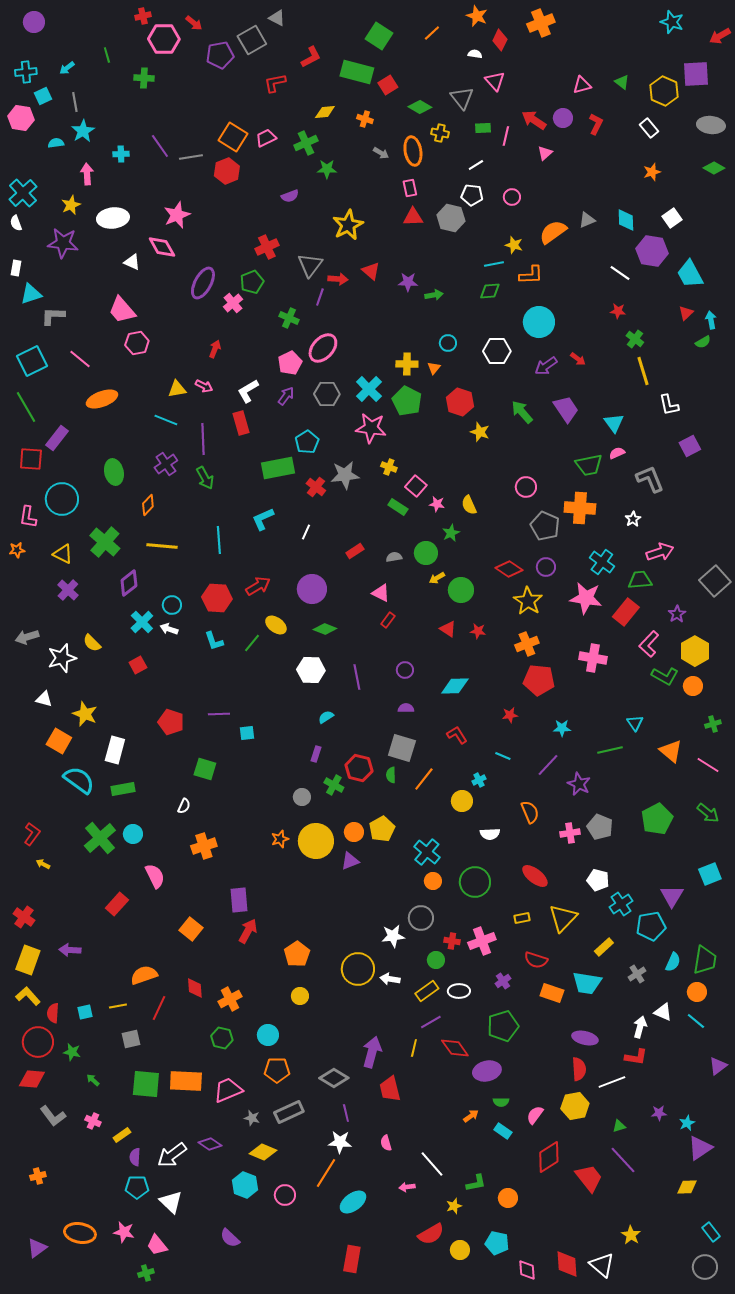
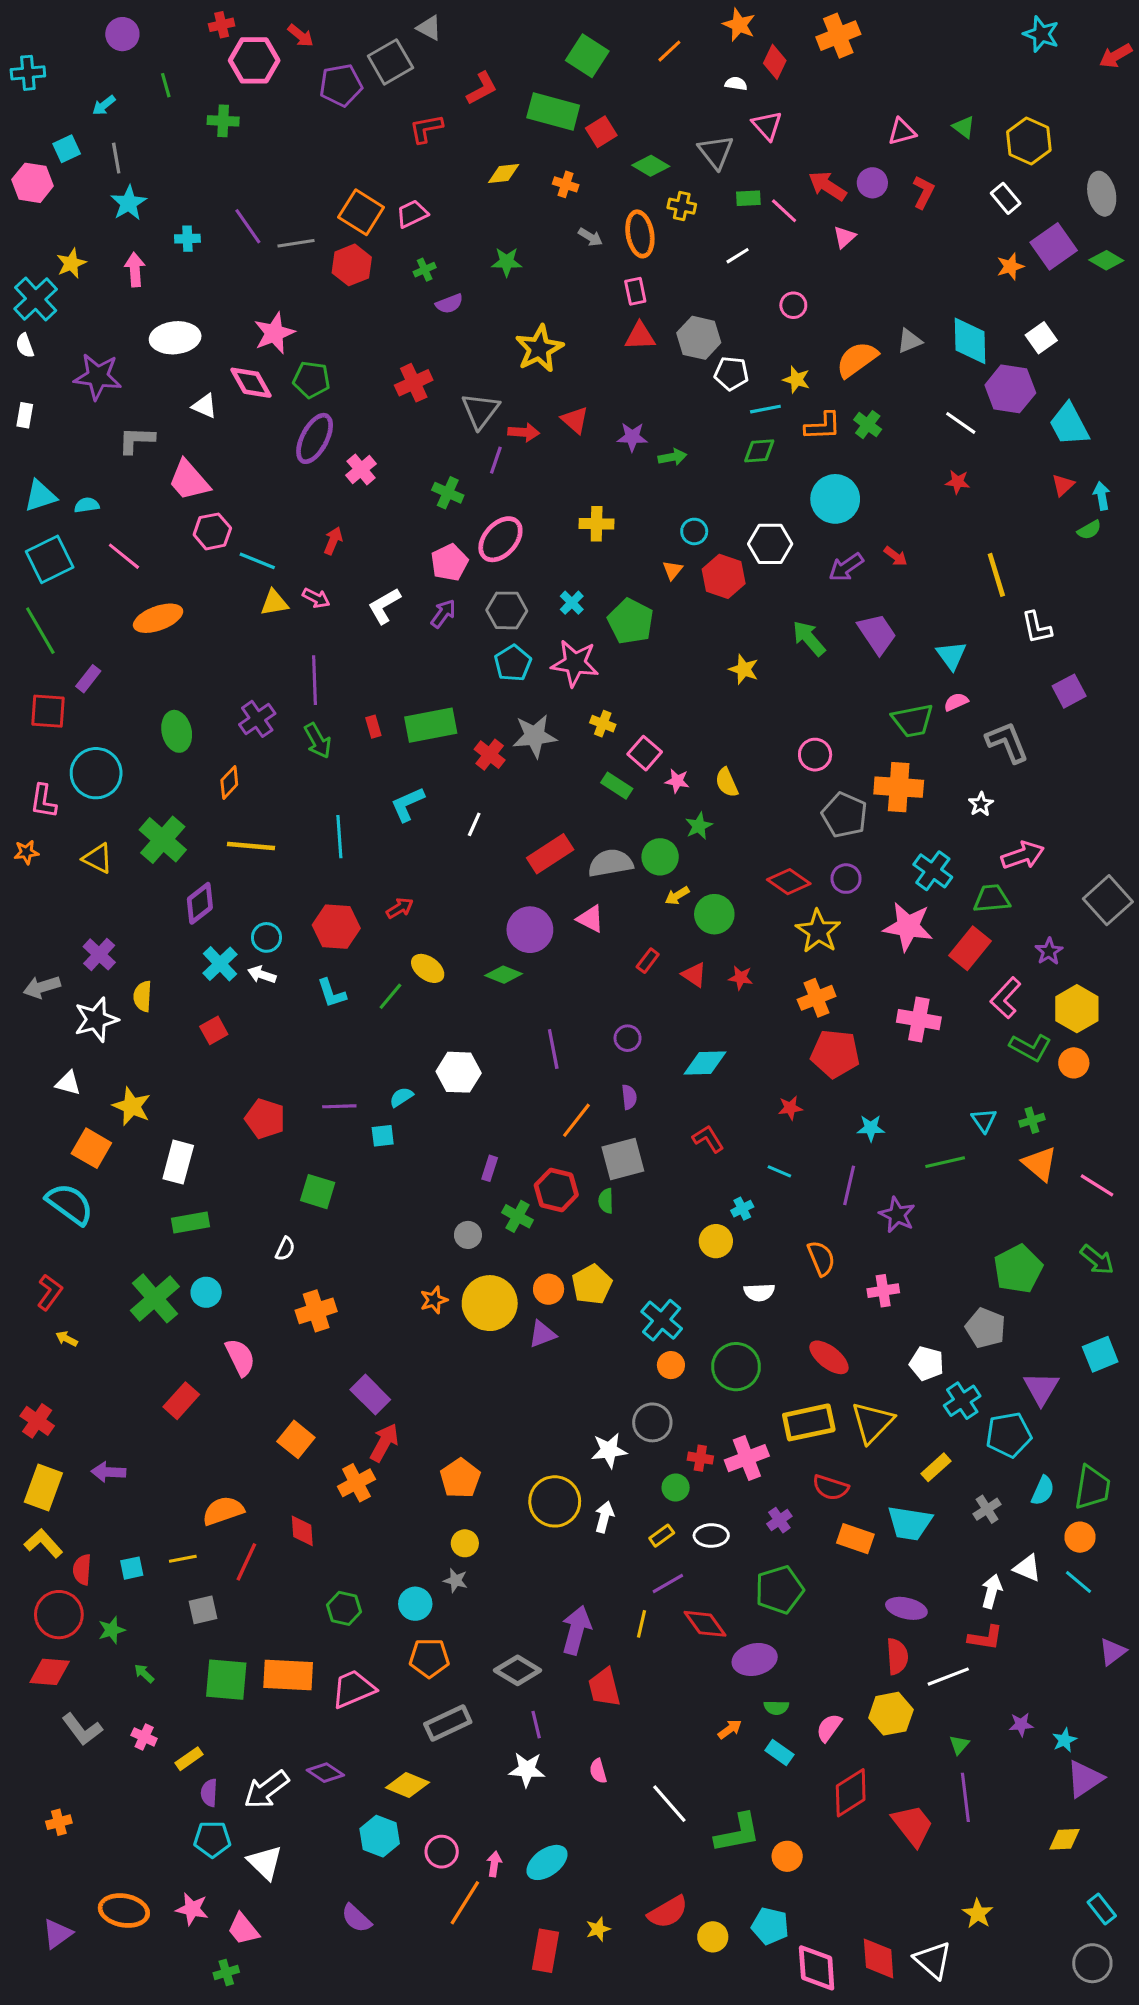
purple circle: (34, 22) -> (122, 34), moved
cyan cross: (26, 72) -> (28, 73), moved
purple square: (696, 74) -> (1054, 246), moved, turned -32
gray ellipse: (711, 125) -> (1102, 194), turned 72
pink line: (506, 136) -> (784, 211), turned -60
cyan semicircle: (56, 143) -> (87, 505), moved
green cross: (306, 143) -> (425, 270), moved, size x0.6
white pentagon: (472, 195) -> (731, 373), moved
yellow star: (71, 205) -> (71, 263), moved
cyan diamond: (626, 220) -> (970, 341), size x1.4
green pentagon: (252, 282) -> (311, 380), moved, turned 30
cyan triangle: (31, 294) -> (40, 496), moved
gray L-shape: (53, 316) -> (136, 440), moved
green cross: (635, 339) -> (868, 425), moved
yellow cross: (407, 364) -> (597, 524), moved
cyan cross: (369, 389) -> (572, 603), size x0.6
red hexagon: (460, 402) -> (724, 576), moved
cyan line: (166, 420) -> (257, 561), moved
red rectangle: (241, 423) -> (373, 727), moved, size x0.6
purple rectangle: (57, 438) -> (88, 679), size x0.7
cyan pentagon: (307, 442) -> (513, 663), moved
red rectangle: (355, 551) -> (550, 854), size x1.6
gray semicircle: (394, 557) -> (610, 863), size x1.8
red arrow: (258, 586) -> (400, 908), size x0.7
purple circle: (312, 589) -> (530, 930), moved
purple cross: (68, 590) -> (99, 954), moved
red rectangle: (388, 620) -> (648, 961), moved
yellow semicircle: (92, 643) -> (143, 996), turned 48
white hexagon: (311, 670) -> (459, 1072), moved
purple semicircle: (406, 708) -> (629, 1097), turned 84
cyan semicircle: (326, 717) -> (401, 1097), moved
green cross: (713, 724) -> (1032, 1120), moved
gray square: (402, 748) -> (623, 1159), turned -32
purple line: (548, 765) -> (849, 1185), turned -30
orange line: (424, 779) -> (576, 1120), moved
cyan semicircle: (79, 780) -> (70, 1204), moved
gray pentagon: (600, 827) -> (985, 1328), moved
purple rectangle: (239, 900) -> (370, 1395), turned -40
yellow rectangle: (522, 918) -> (809, 1422), size x2.0
white arrow: (390, 979) -> (604, 1517), turned 96
yellow rectangle: (427, 991) -> (662, 1536), size x0.7
orange cross: (230, 999) -> (356, 1483), moved
green star: (72, 1052) -> (112, 1630), turned -30
gray star: (252, 1118) -> (456, 1580), moved
green triangle: (619, 1126) -> (959, 1745), turned -32
purple line: (623, 1160) -> (965, 1797), turned 36
orange line: (326, 1173) -> (465, 1903), moved
green L-shape: (476, 1183) -> (738, 1833), size x1.5
pink arrow: (407, 1187) -> (494, 1864), moved, turned 105
yellow star: (454, 1206) -> (598, 1929), moved
pink diamond: (527, 1270) -> (817, 1968), size x1.5

